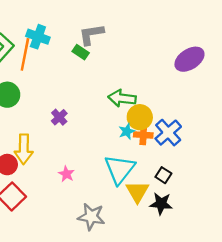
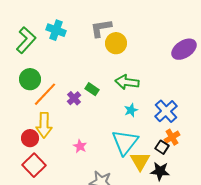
green rectangle: (81, 52) -> (92, 89), moved
orange line: (25, 54) -> (45, 94), moved, turned 32
yellow circle: (140, 117) -> (116, 43), moved
orange cross: (143, 135) -> (172, 137), moved, turned -35

